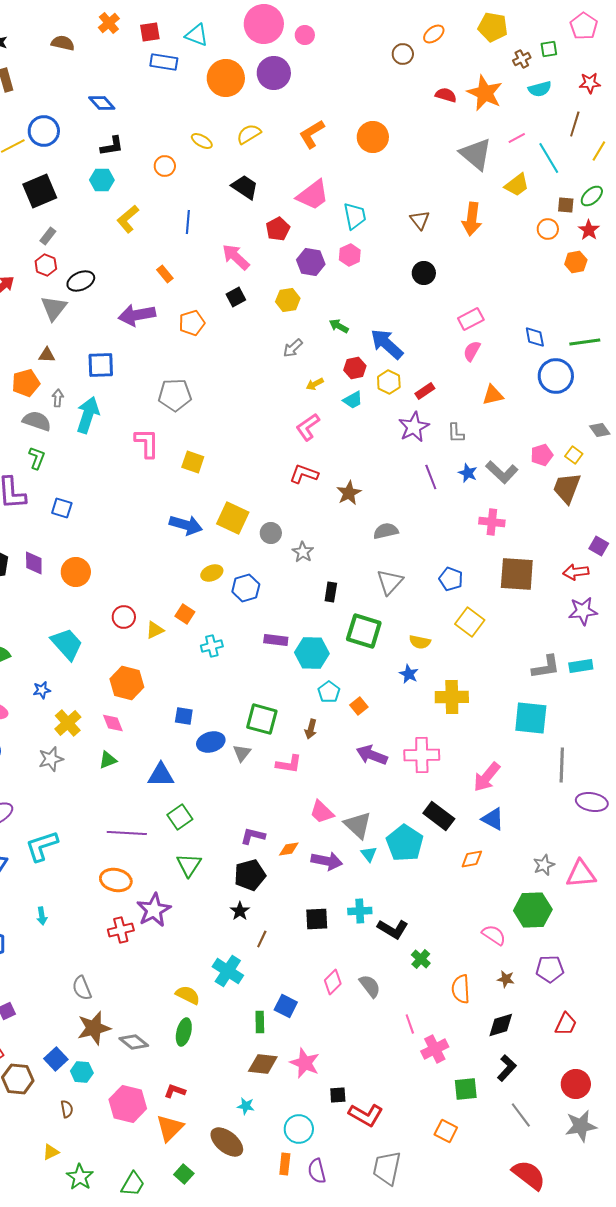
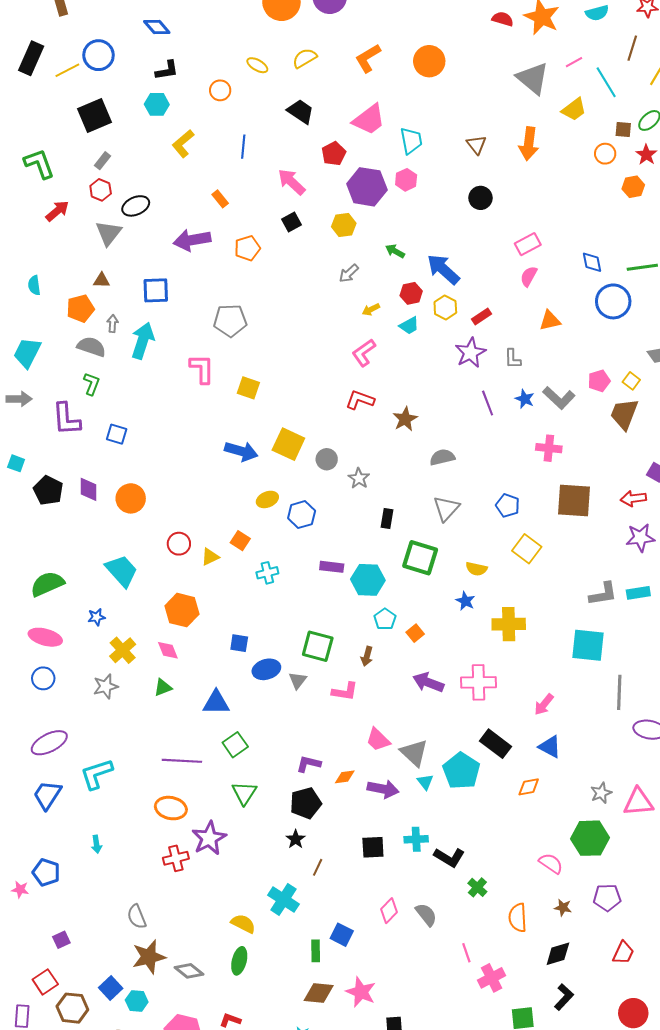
purple hexagon: (311, 262) -> (367, 187), size x1.4
pink arrow: (487, 777) -> (544, 705), size x0.7

